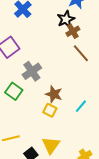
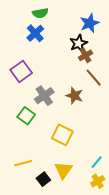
brown star: (54, 94) -> (74, 96), moved
cyan line: (81, 106) -> (97, 162), moved
yellow square: (50, 110) -> (62, 135), size x1.5

